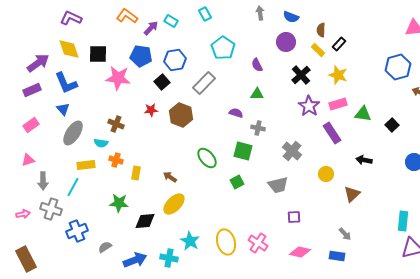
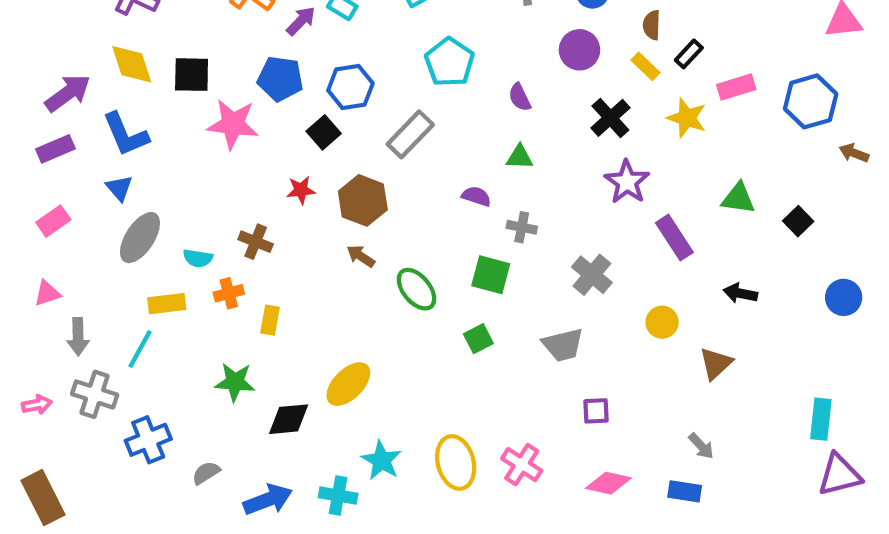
pink rectangle: (338, 104) -> (736, 87), moved
brown cross: (116, 124) -> (256, 242), moved
orange cross: (116, 160) -> (229, 293), turned -32
brown arrow: (170, 177) -> (361, 256), moved

